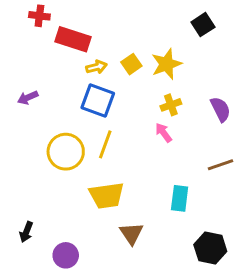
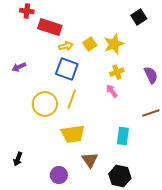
black hexagon: (210, 248) -> (120, 176), moved
purple circle: (66, 255) -> (59, 175), moved

